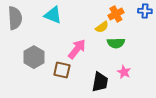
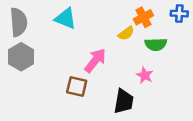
green semicircle: (116, 43) -> (156, 44), moved
gray hexagon: (34, 57) -> (21, 57), moved
pink star: (124, 72) -> (145, 75), moved

